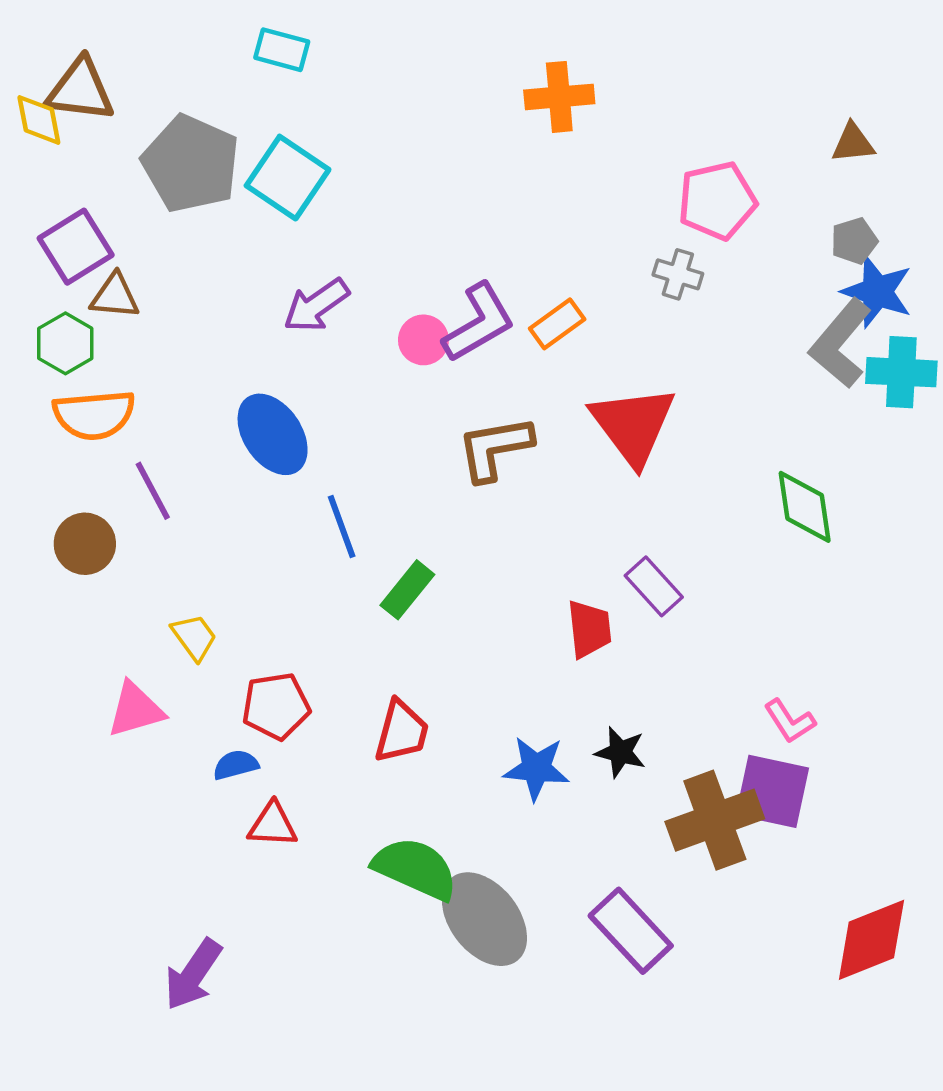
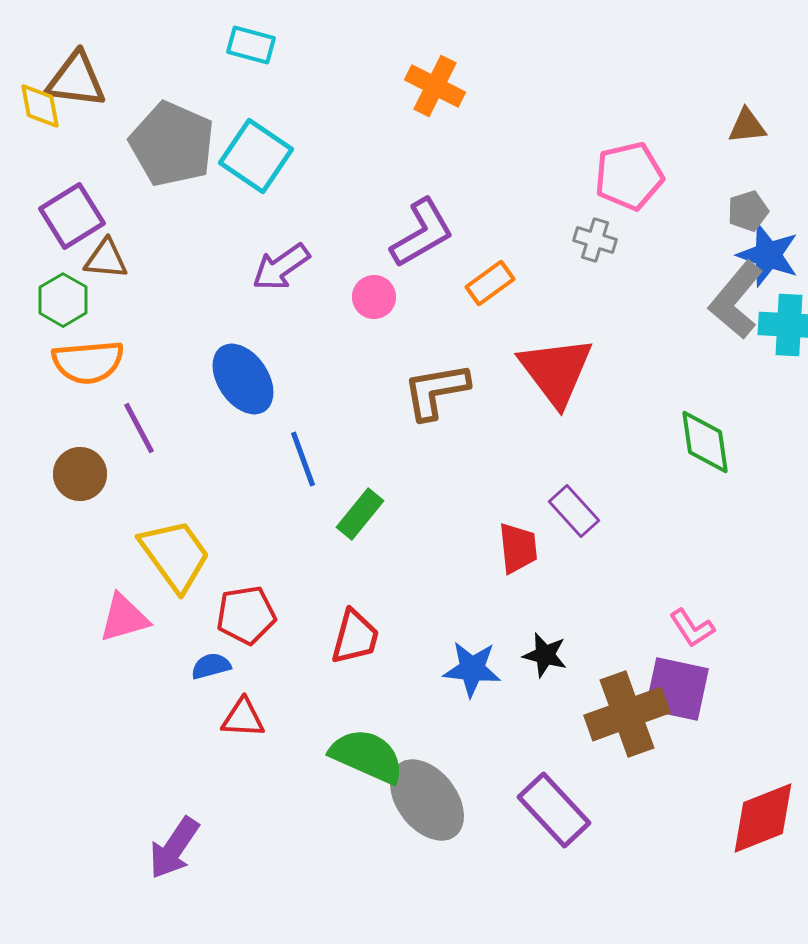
orange cross: (559, 97) -> (435, 86), moved, turned 32
purple L-shape: (479, 323) -> (422, 233), moved
yellow trapezoid: (194, 637) -> (175, 555), size x1.8

